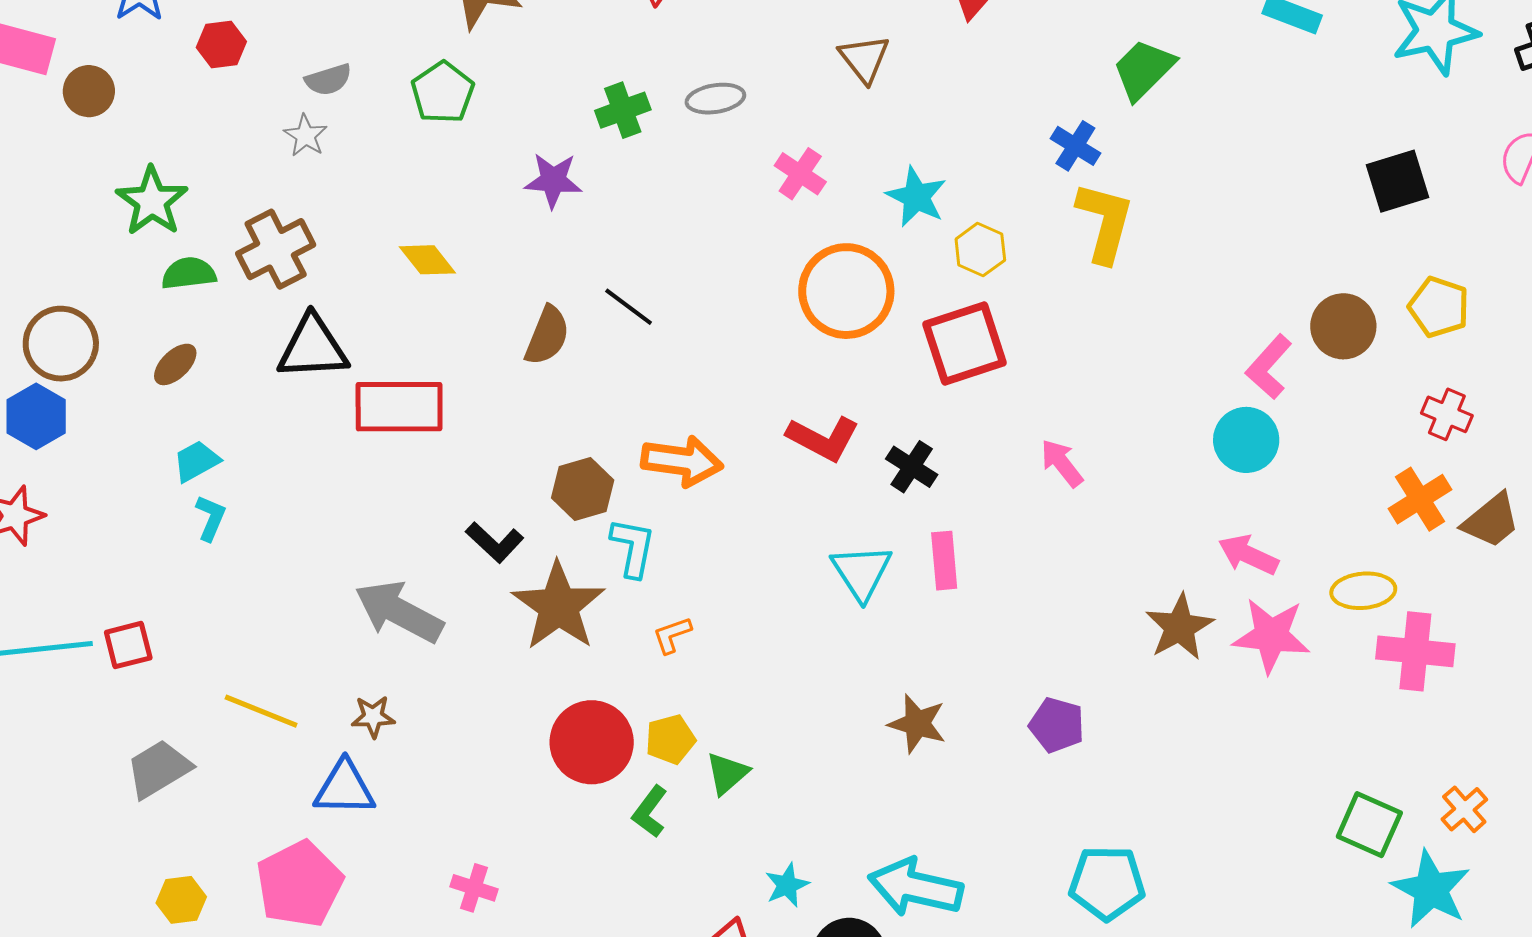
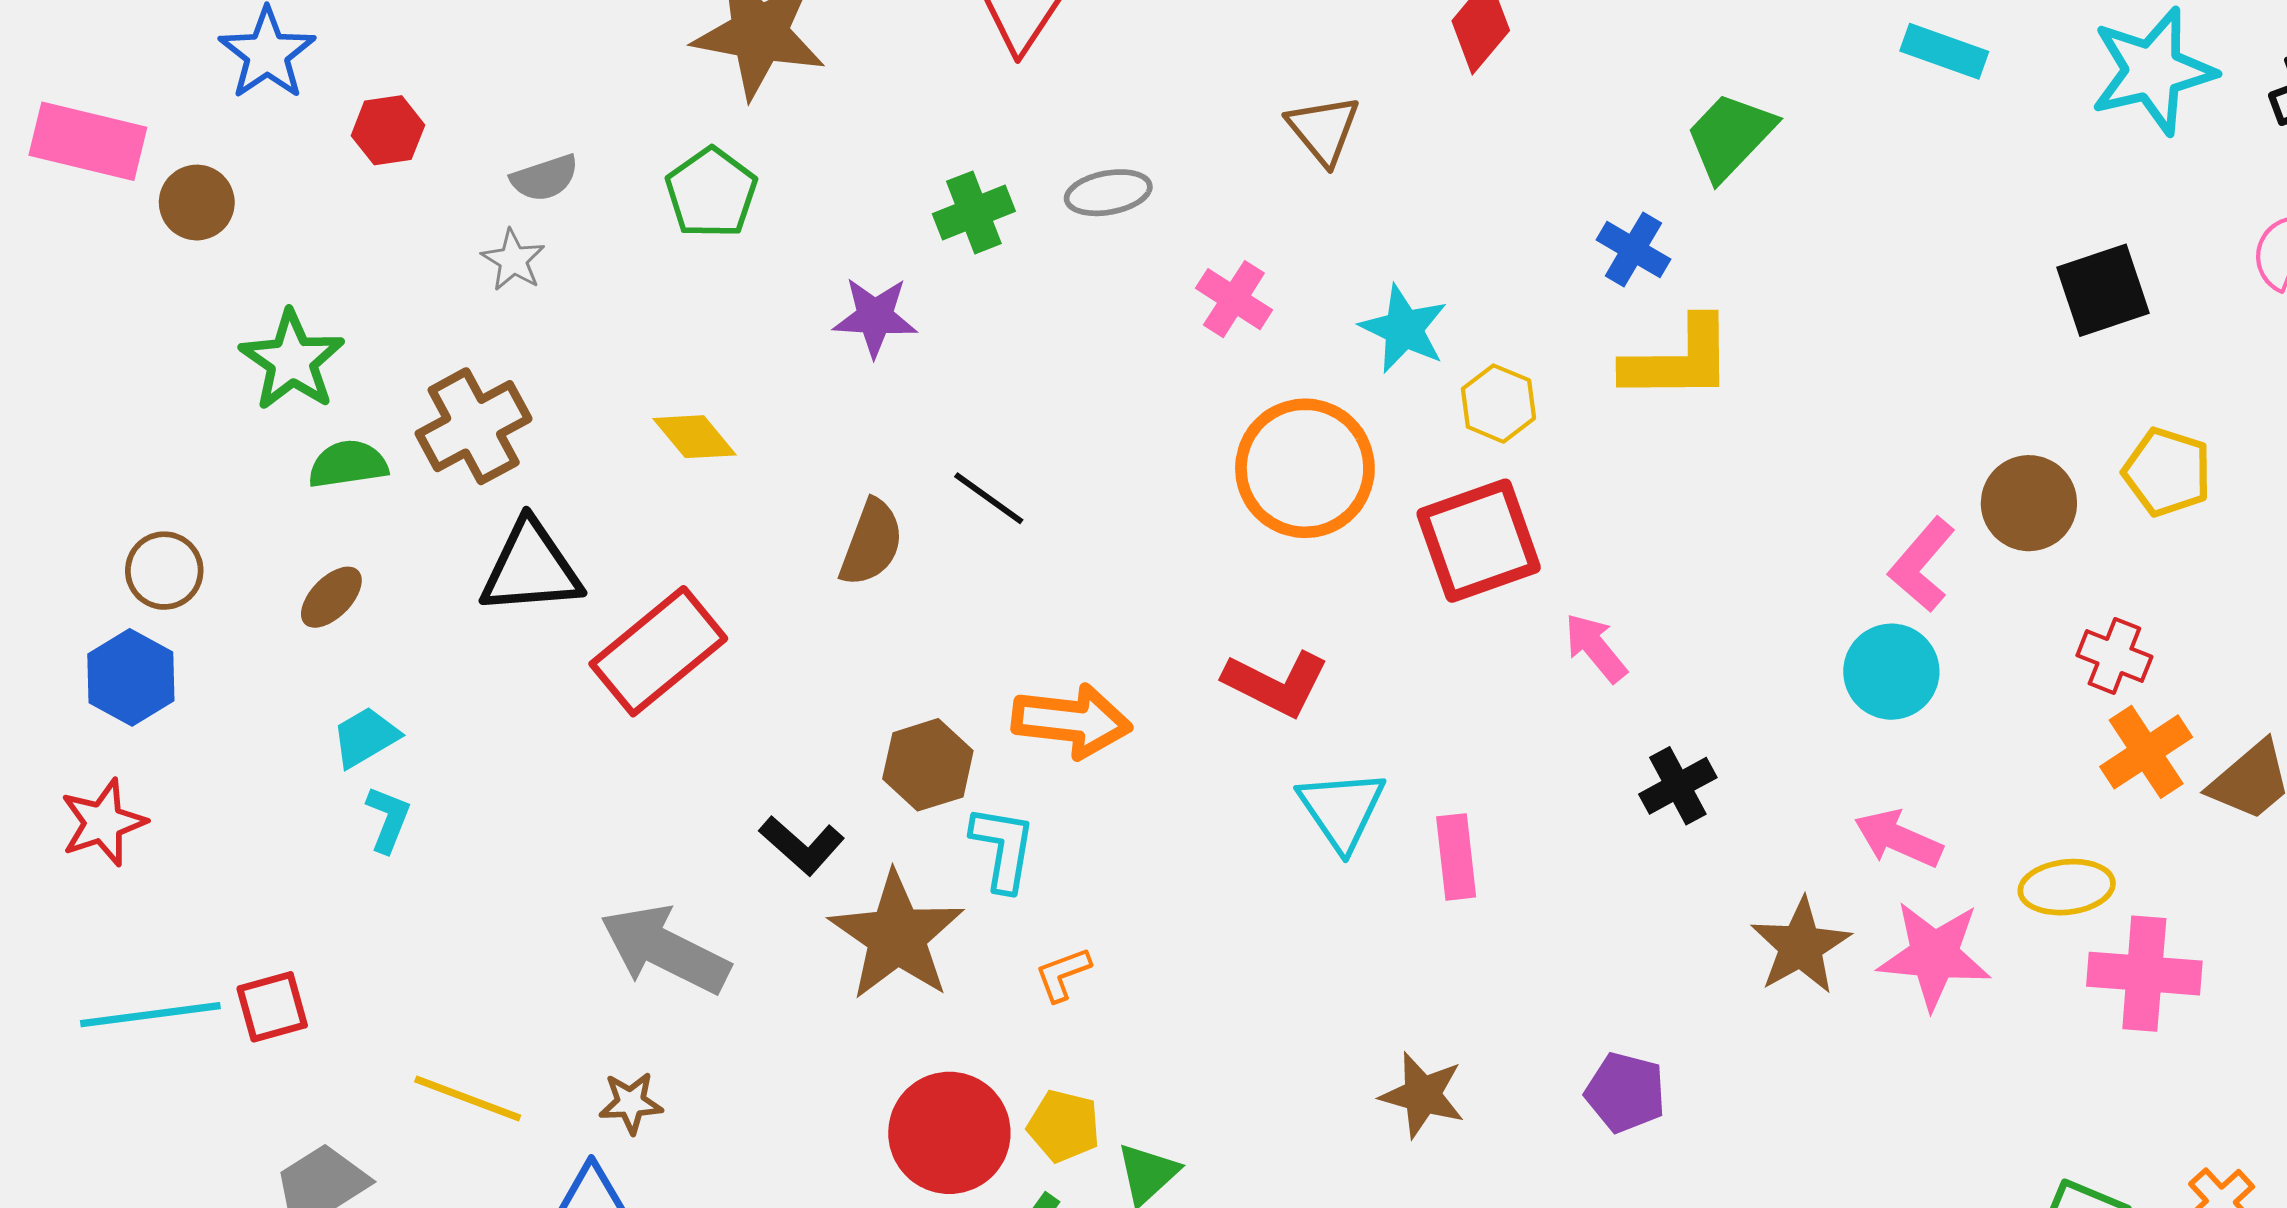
yellow L-shape: (1105, 222) -> (1679, 360), turned 76
brown circle: (61, 344) -> (164, 571), size x0.7
red rectangle: (399, 407) -> (658, 651), turned -38
red cross: (1447, 414) -> (2114, 656), moved
pink arrow: (1062, 463) -> (1596, 648), moved
black cross: (912, 467) -> (1678, 786), moved, turned 30
cyan triangle: (862, 572) -> (1342, 810), moved
yellow pentagon: (670, 739) -> (1064, 1126), turned 30

